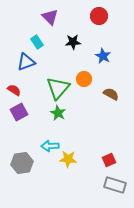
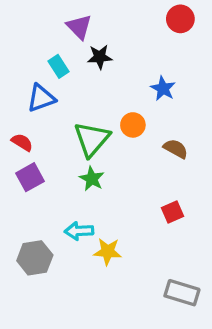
red circle: (99, 16) -> (180, 19), moved
black star: (73, 42) -> (100, 57), moved
red square: (109, 160) -> (172, 212), moved

